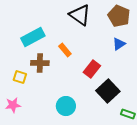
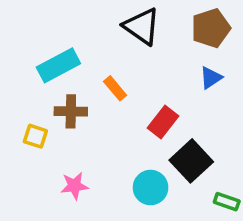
brown pentagon: (119, 16) -> (211, 28), turned 30
pink star: (13, 105) -> (74, 186), moved
cyan circle: (66, 106) -> (151, 188), moved

